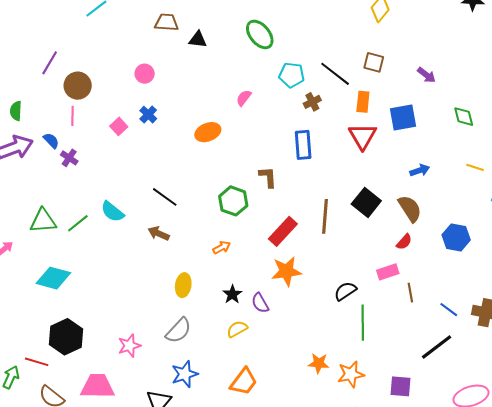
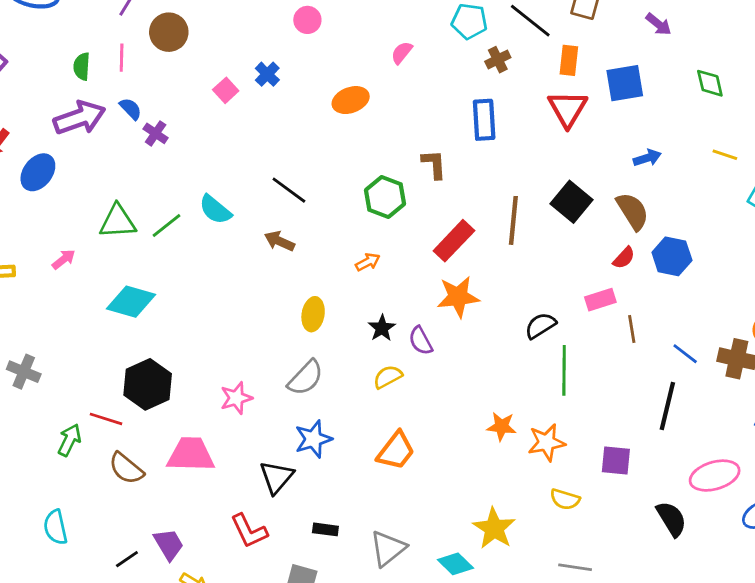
pink circle: (145, 74) -> (307, 20), moved
pink line: (72, 116) -> (122, 58), moved
blue hexagon: (456, 237) -> (672, 256), moved
black line: (437, 347) -> (667, 406), turned -40

